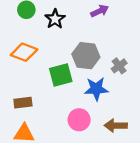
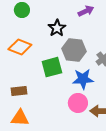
black star: (55, 19) -> (57, 28), moved
pink circle: (79, 120) -> (78, 103), moved

